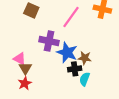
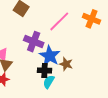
black cross: (75, 69) -> (45, 70), moved
cyan semicircle: (85, 79) -> (49, 82), moved

